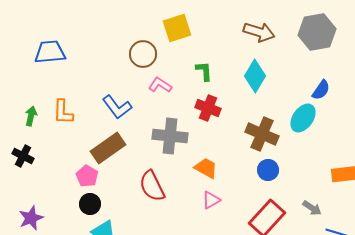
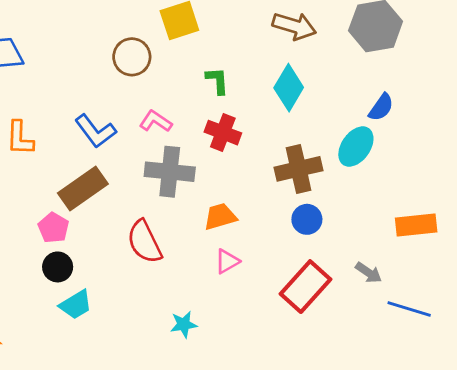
pink L-shape: (160, 85) -> (156, 121), moved
brown cross: (262, 134) -> (298, 169), turned -36
orange trapezoid: (206, 168) -> (220, 217), turned -45

